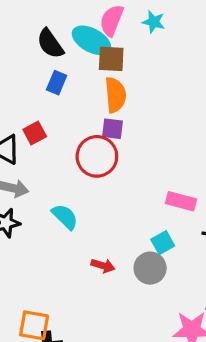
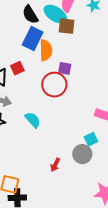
blue rectangle: (57, 83) -> (33, 38), size x1.6
orange semicircle: (115, 95) -> (46, 50), moved
red arrow: (103, 266) -> (55, 165), moved, turned 96

